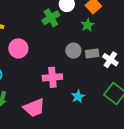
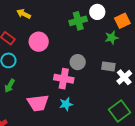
gray circle: (73, 51) -> (78, 62), moved
cyan star: (78, 96) -> (66, 104), moved

